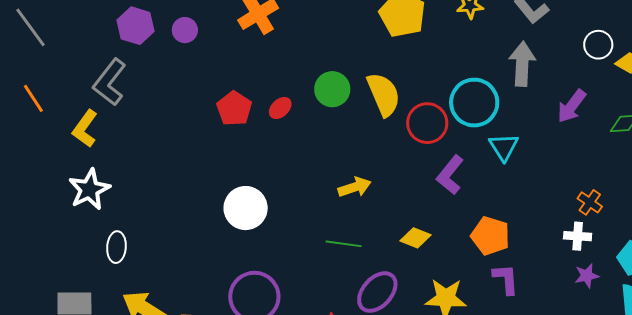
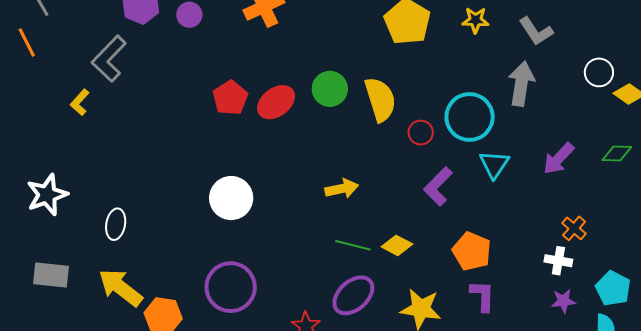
orange line: (33, 98) -> (27, 42), moved
purple arrow: (572, 106) -> (559, 159), moved
red ellipse: (280, 108) -> (276, 102), size x1.6
red circle: (427, 123) -> (421, 133), size x0.6
yellow L-shape: (85, 129) -> (80, 102), size x0.7
white star: (89, 189) -> (47, 195), moved
green line: (344, 244) -> (353, 245), moved
white ellipse: (116, 247) -> (116, 224), moved

